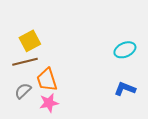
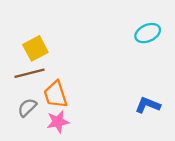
cyan ellipse: (125, 50) -> (148, 33), moved

